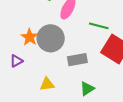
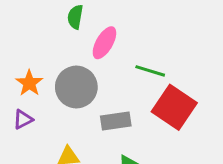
orange star: (30, 37) -> (29, 83), moved

